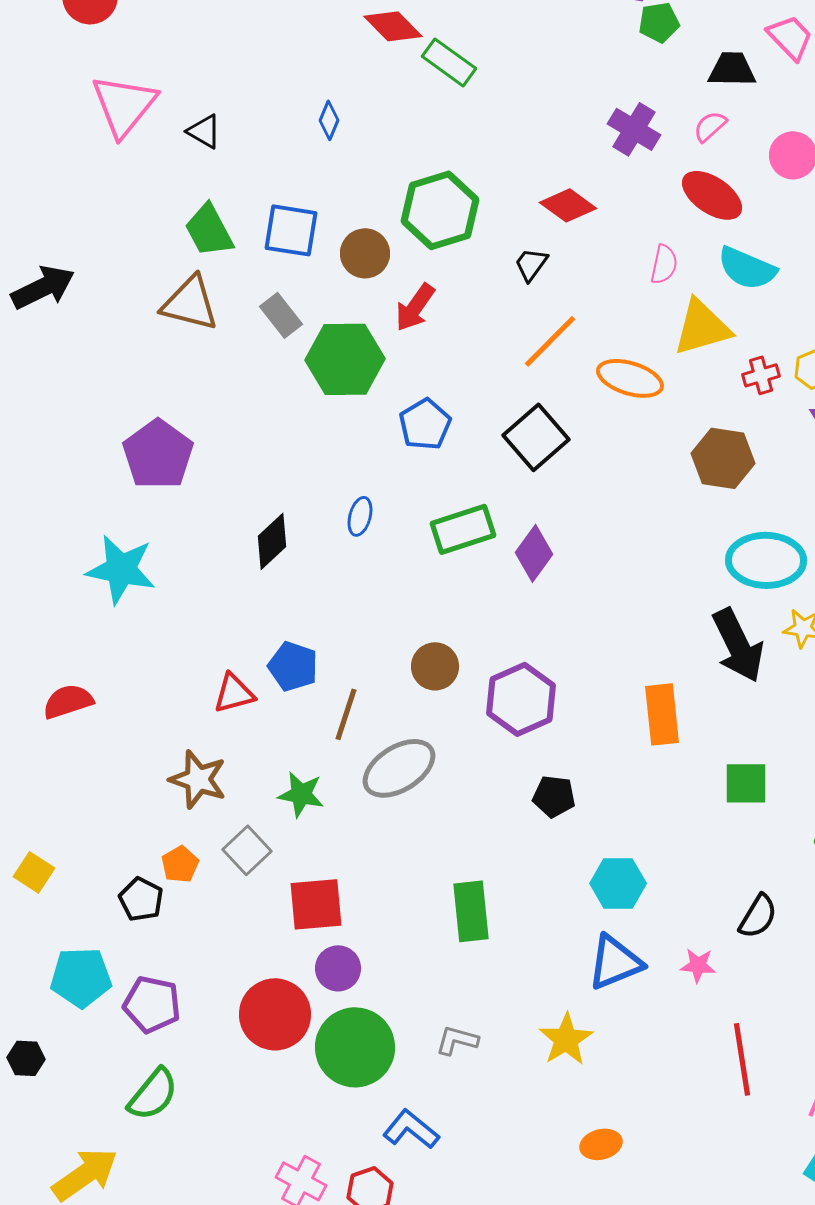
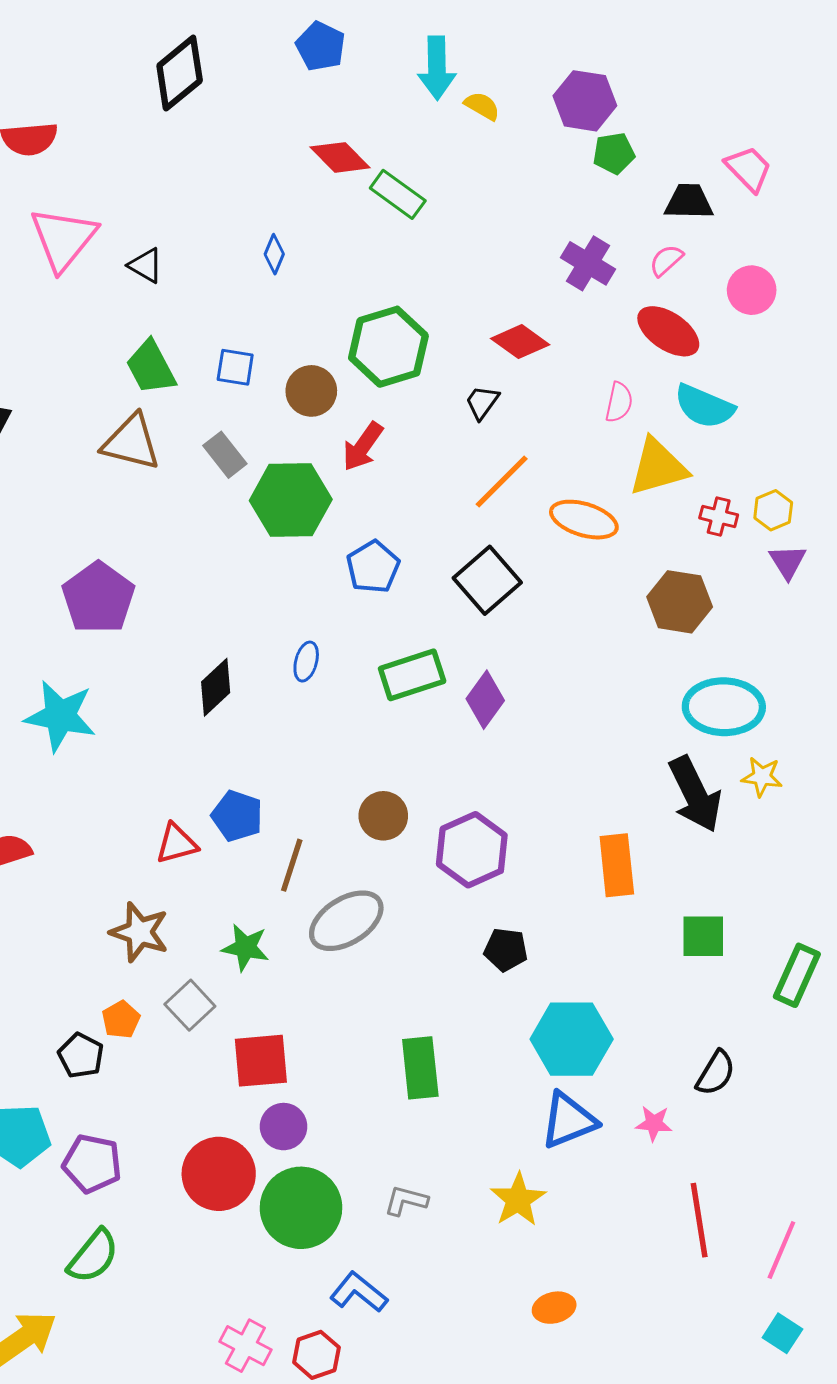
blue square: (291, 230) -> (235, 367), size x0.7
red cross: (761, 375) -> (719, 516), turned 30
cyan hexagon: (618, 883) -> (572, 1039), size x1.4

